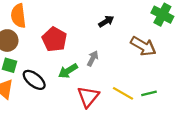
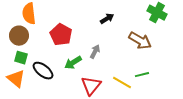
green line: (149, 93) -> (142, 75), moved

